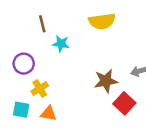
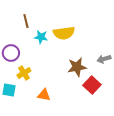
yellow semicircle: (102, 21) -> (64, 33), moved
orange triangle: (49, 113) -> (44, 95), moved

